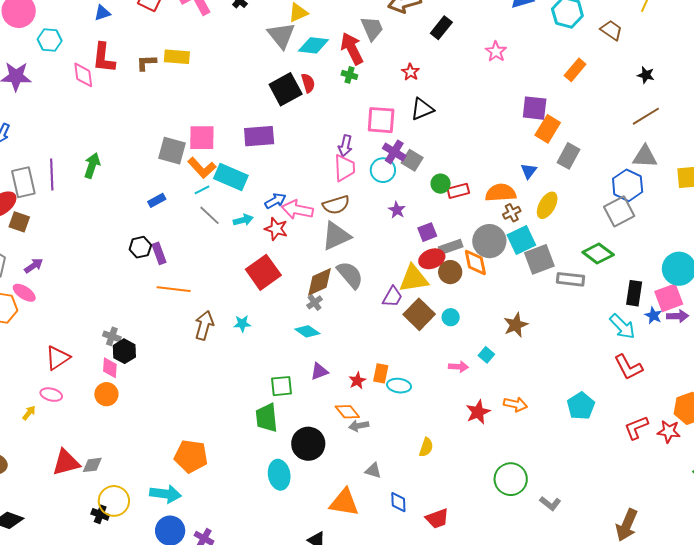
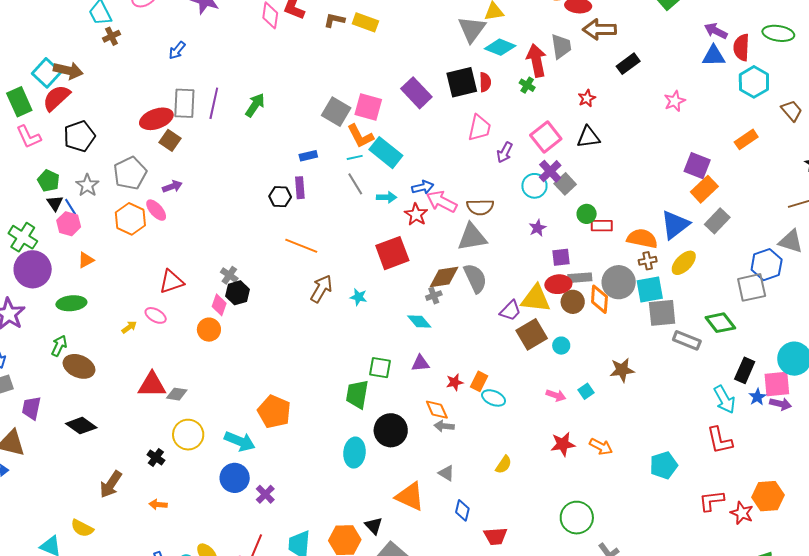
pink square: (381, 120) -> (546, 137), turned 32
purple rectangle: (259, 136) -> (416, 93), moved, turned 36
pink trapezoid: (345, 168) -> (479, 128), moved
blue triangle: (529, 171) -> (675, 225), size x1.8
purple rectangle: (159, 253) -> (300, 188), moved
black cross: (100, 514) -> (156, 457), moved

